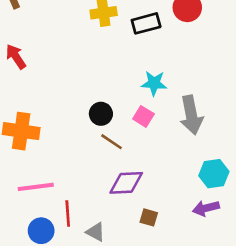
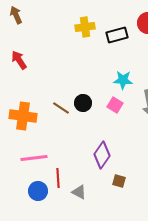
brown line: (112, 142) -> (61, 108), moved
purple diamond: (126, 183) -> (102, 155), turned -52

